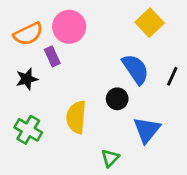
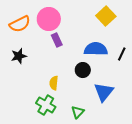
purple rectangle: (52, 56) -> (57, 40), moved
blue semicircle: (136, 69) -> (96, 49), turned -55
yellow semicircle: (76, 117) -> (54, 83), size x0.6
green cross: (28, 130) -> (46, 105), moved

